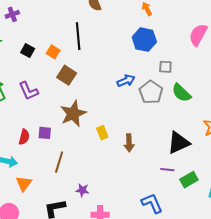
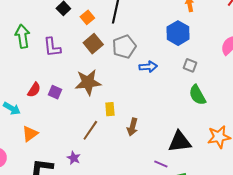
gray pentagon: (151, 92) -> (124, 47), moved
brown line: (59, 162) -> (90, 130), moved
orange triangle: (24, 183) -> (30, 134), moved

